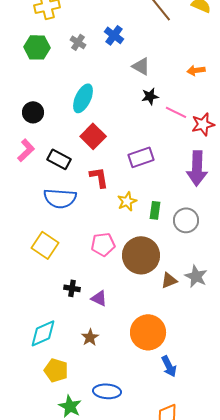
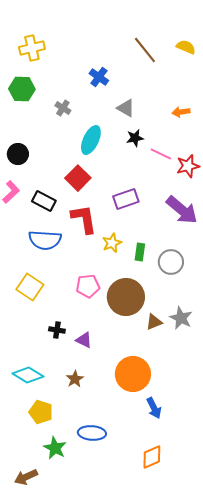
gray cross: (78, 42) -> (63, 108), moved
cyan ellipse: (83, 98) -> (91, 140), moved
purple arrow: (197, 168) -> (182, 210), turned -52
red L-shape: (99, 177) -> (84, 219), size x1.4
cyan diamond: (43, 333) -> (28, 375), turned 56

